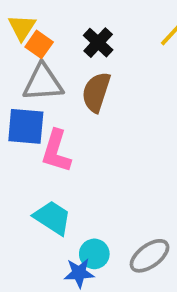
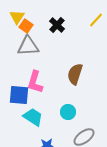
brown semicircle: (96, 92) -> (75, 74), moved
blue square: (26, 126) -> (19, 95), moved
cyan circle: (94, 254) -> (68, 112), moved

